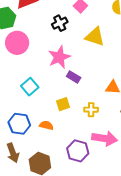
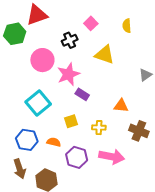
pink circle: (17, 43) -> (42, 60), moved
cyan square: (30, 87) -> (38, 103), size x1.4
purple hexagon: (78, 151) -> (77, 157), moved

